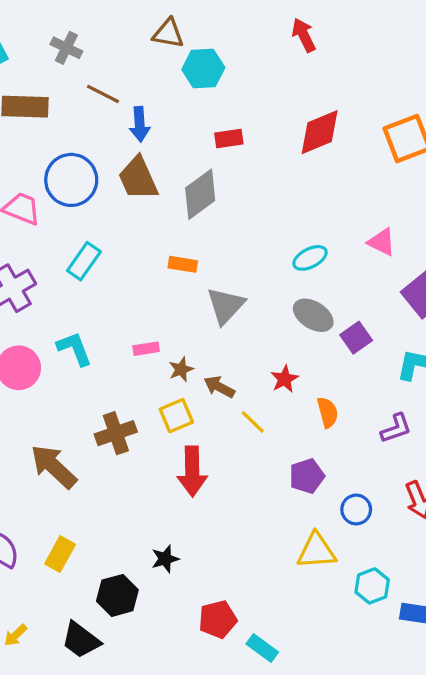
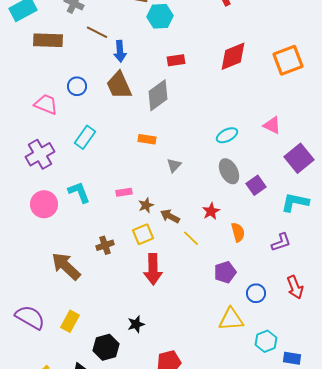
blue circle: (71, 180) -> (77, 86), size x0.6
gray triangle: (226, 306) -> (174, 165), size x0.6
gray ellipse: (313, 315) -> (229, 171), turned 30
brown cross: (116, 433) -> (105, 245), size x0.7

